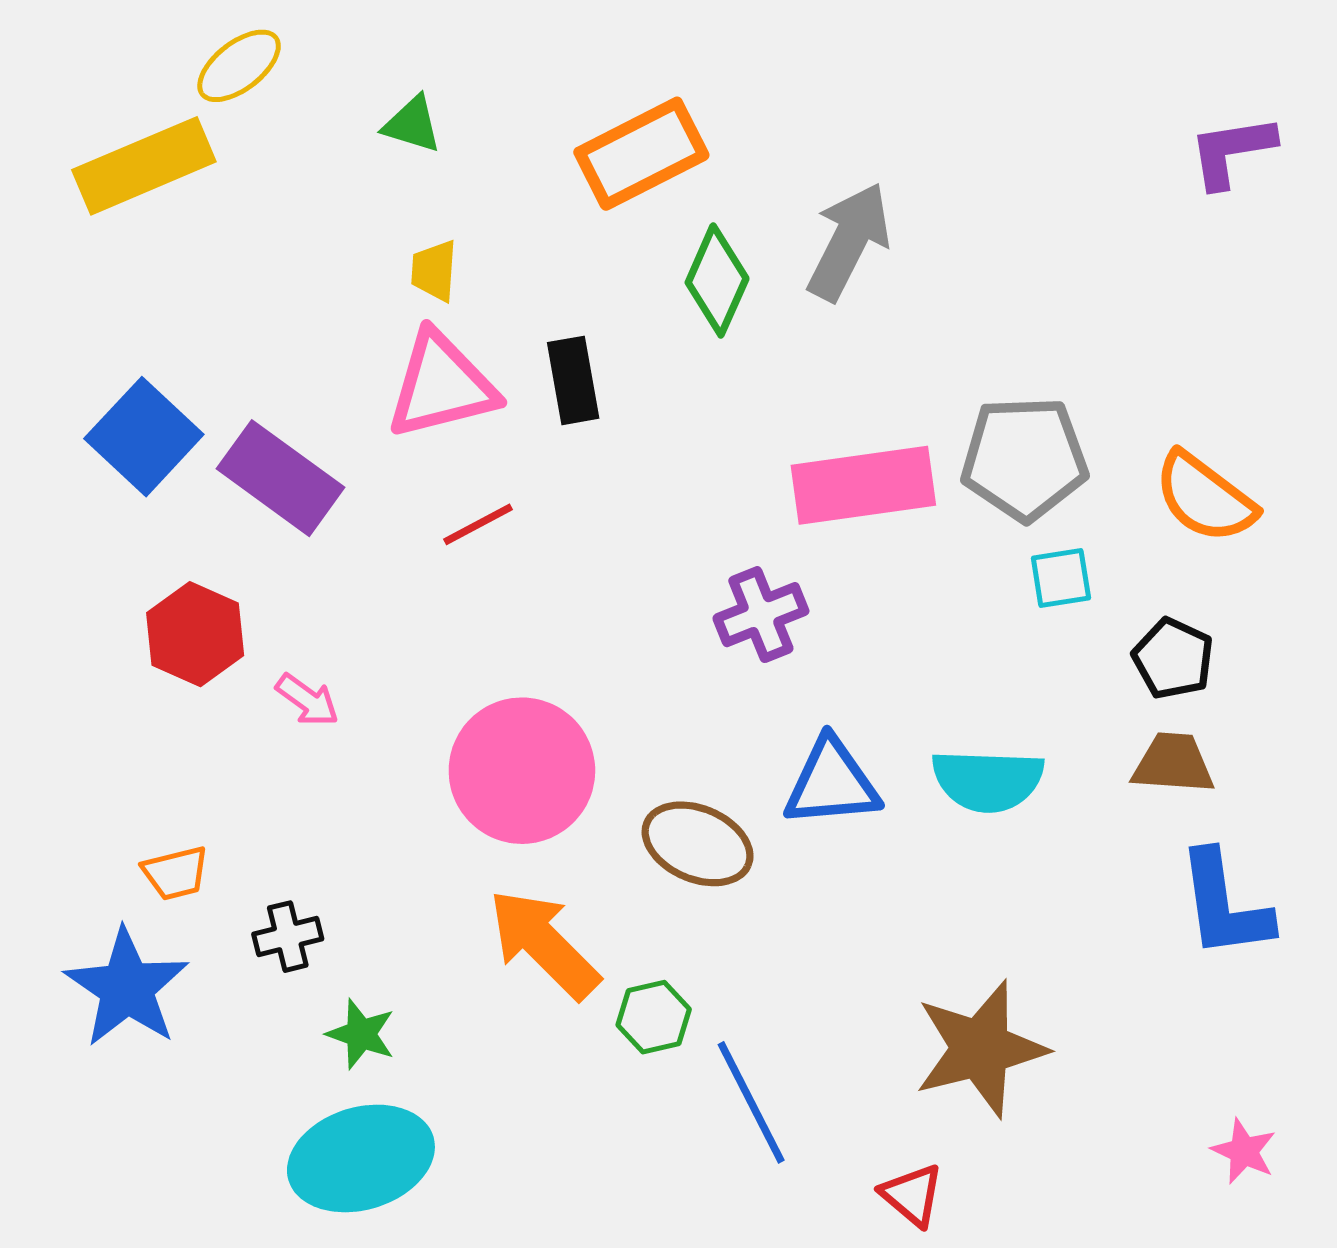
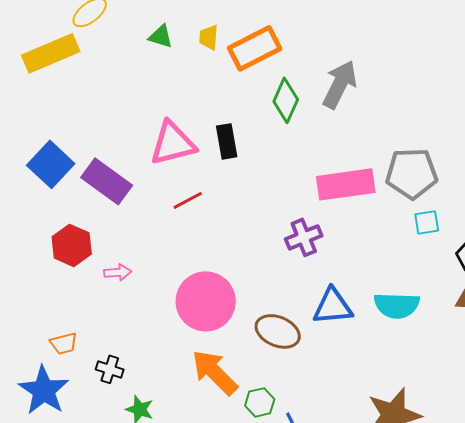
yellow trapezoid: (434, 271) -> (209, 37), moved
pink arrow: (307, 700) -> (118, 272), turned -40
black cross: (288, 937) -> (110, 369), turned 32

